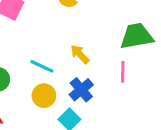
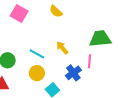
blue cross: (81, 90) -> (73, 73), moved

